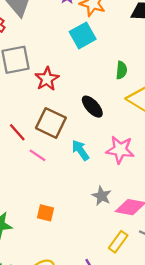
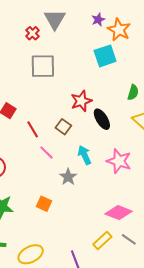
red star: (47, 79) -> (81, 101), moved
brown square: (51, 123) -> (63, 127), size x0.6
gray star: (102, 196) -> (68, 177), moved

